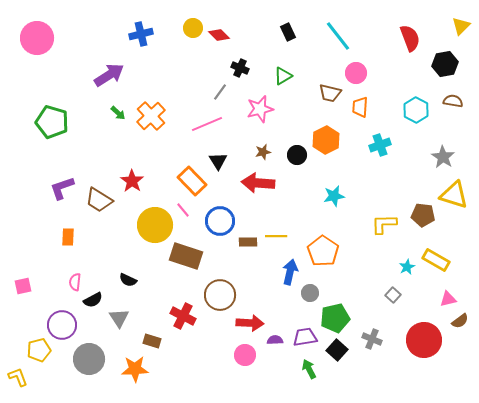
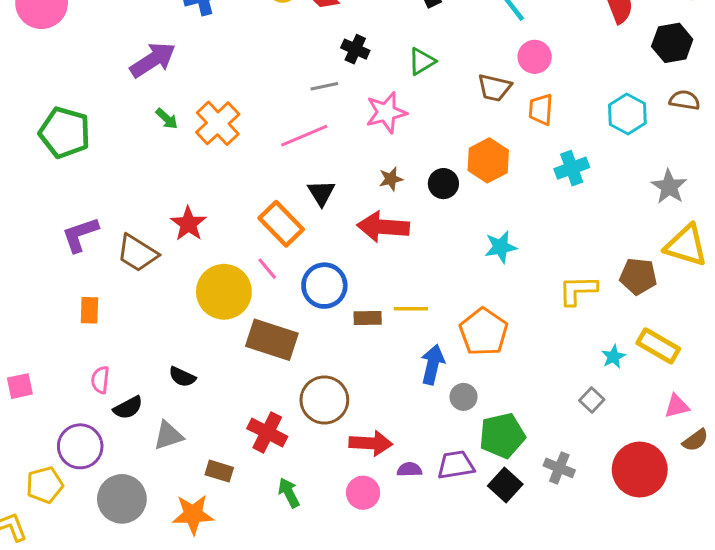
gray line: (220, 92) -> (324, 86), turned 42
gray triangle: (119, 318) -> (168, 436), turned 45
green arrow: (309, 369) -> (289, 493), moved

